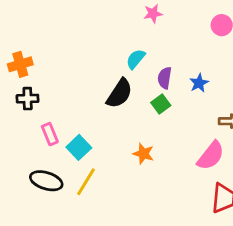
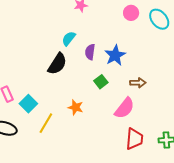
blue star: (199, 83) -> (115, 55), size x1.5
green square: (161, 104) -> (101, 82), moved
yellow line: (86, 182) -> (46, 123), moved

